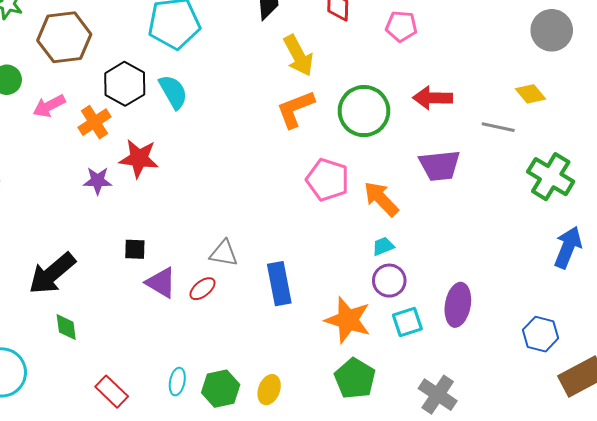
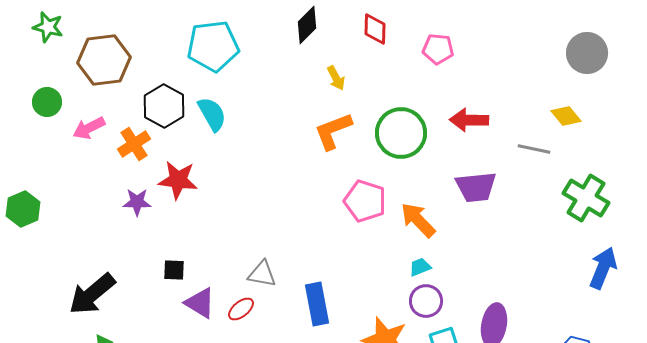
yellow arrow: (298, 56) -> (336, 78), size x0.6

